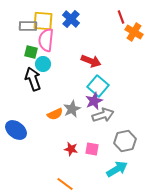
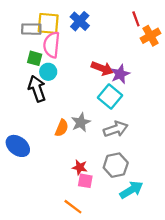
orange cross: (134, 32) -> (151, 36), turned 30
purple star: (94, 101) -> (120, 74), moved
orange semicircle: (55, 114) -> (62, 128), turned -42
gray hexagon: (125, 141) -> (116, 165), moved
pink square: (92, 149) -> (85, 181), moved

